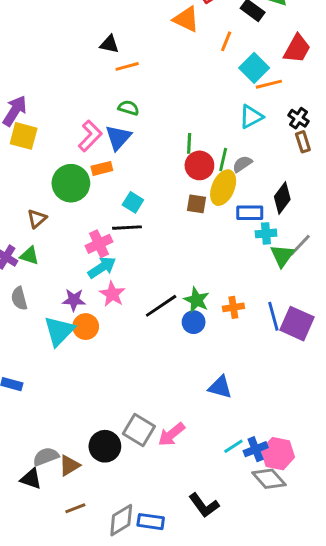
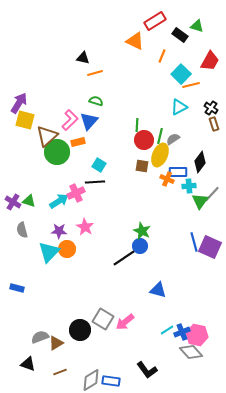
brown triangle: (37, 219) -> (47, 136), moved, size x1.6
cyan arrow: (102, 267) -> (59, 201), moved
black line: (161, 306) -> (124, 258), moved
orange cross: (233, 307) -> (167, 179), moved, turned 32
black triangle: (31, 479) -> (28, 364), moved

